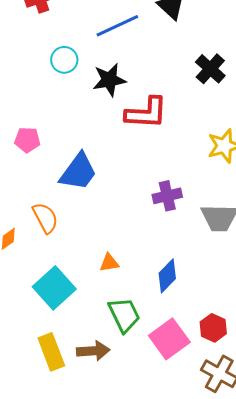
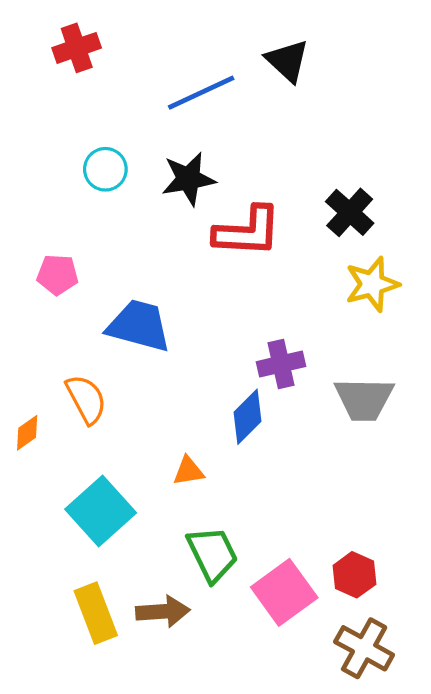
cyan circle: (64, 60) -> (105, 169), moved
black cross: (210, 69) -> (350, 212), moved
blue trapezoid: (78, 172) -> (139, 326), turned -111
blue diamond: (167, 276) -> (247, 417), moved

